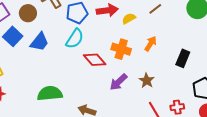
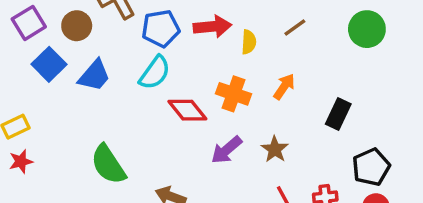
yellow semicircle: (129, 18) -> (249, 42), turned 120
green semicircle: (50, 93) -> (108, 165), turned -120

